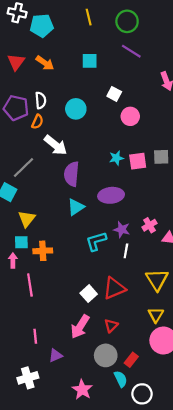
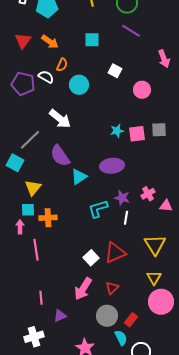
white semicircle: (41, 100) -> (46, 77), turned -56
pink circle: (130, 116) -> (142, 90), moved
orange semicircle: (37, 122) -> (62, 65), moved
purple semicircle: (72, 174) -> (60, 156), moved, turned -40

